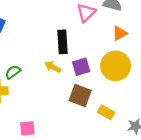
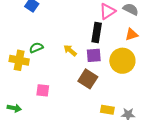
black rectangle: (62, 42) -> (97, 33), moved
yellow rectangle: (106, 112) -> (107, 110), moved, turned -32
pink square: (27, 128) -> (43, 90), moved

